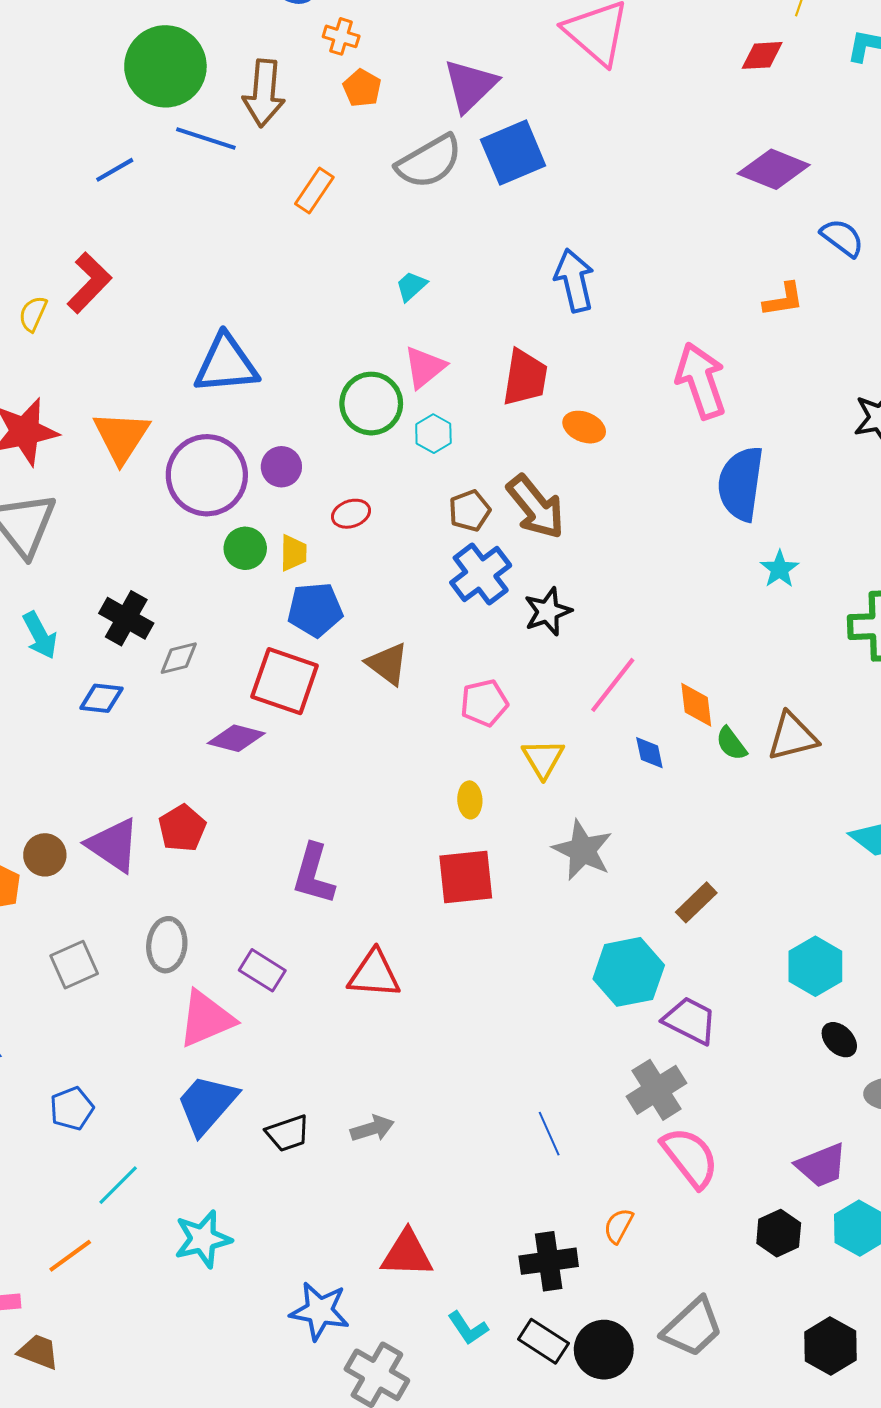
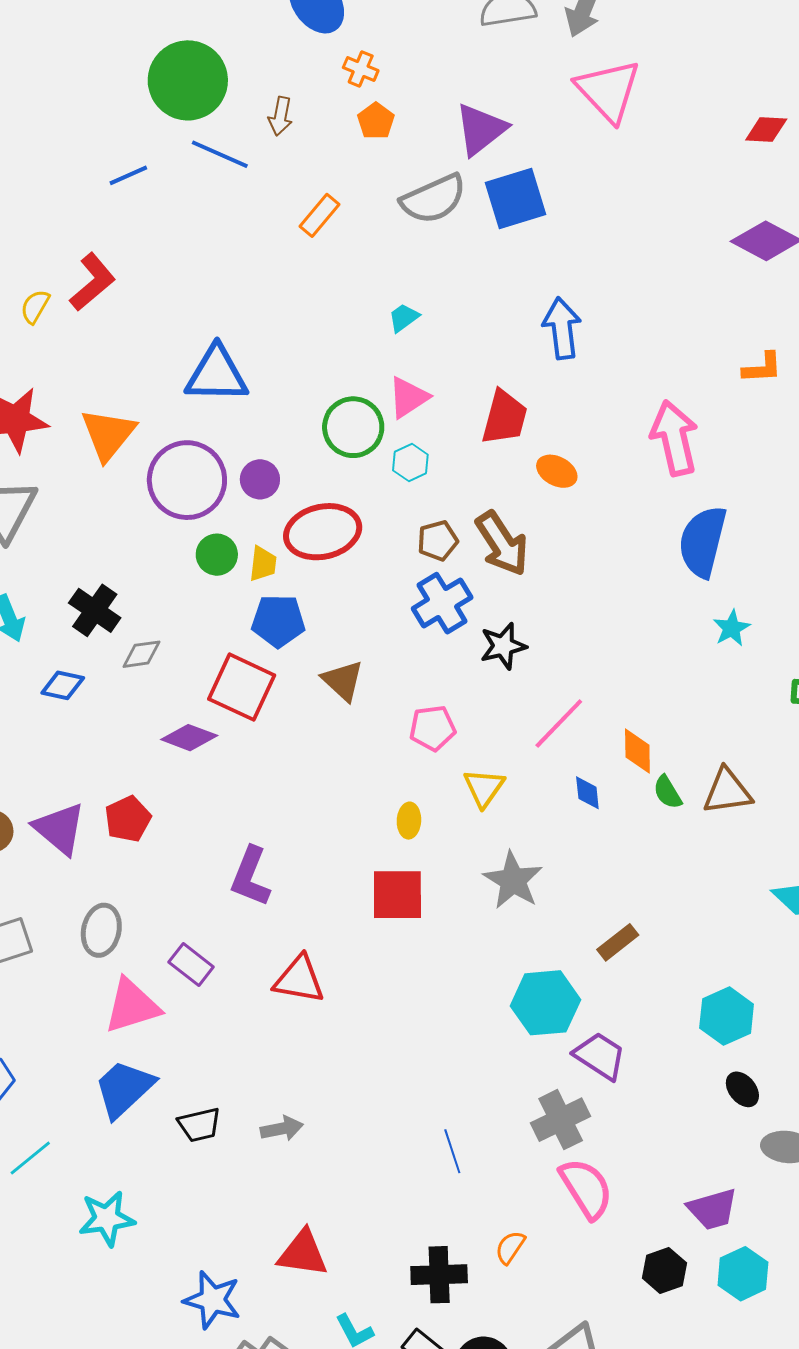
brown arrow: (264, 93) -> (280, 116), size x0.6
red ellipse: (351, 514) -> (323, 532), size x2.0

